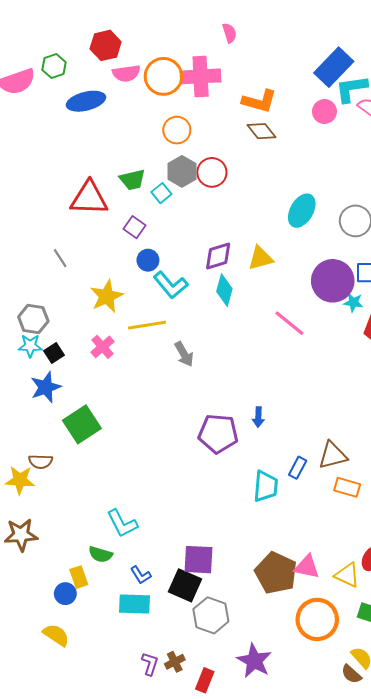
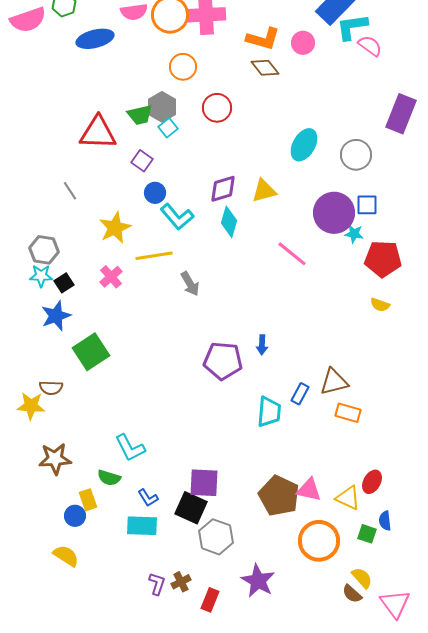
pink circle: (324, 112) -> (303, 43), moved
gray hexagon: (182, 171) -> (162, 107), moved
brown star: (21, 535) -> (55, 459), moved

